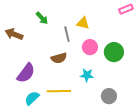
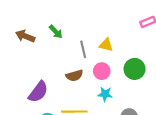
yellow triangle: (83, 23) -> (106, 45), moved
brown arrow: (14, 34) -> (25, 36), moved
pink circle: (90, 47) -> (102, 71), moved

